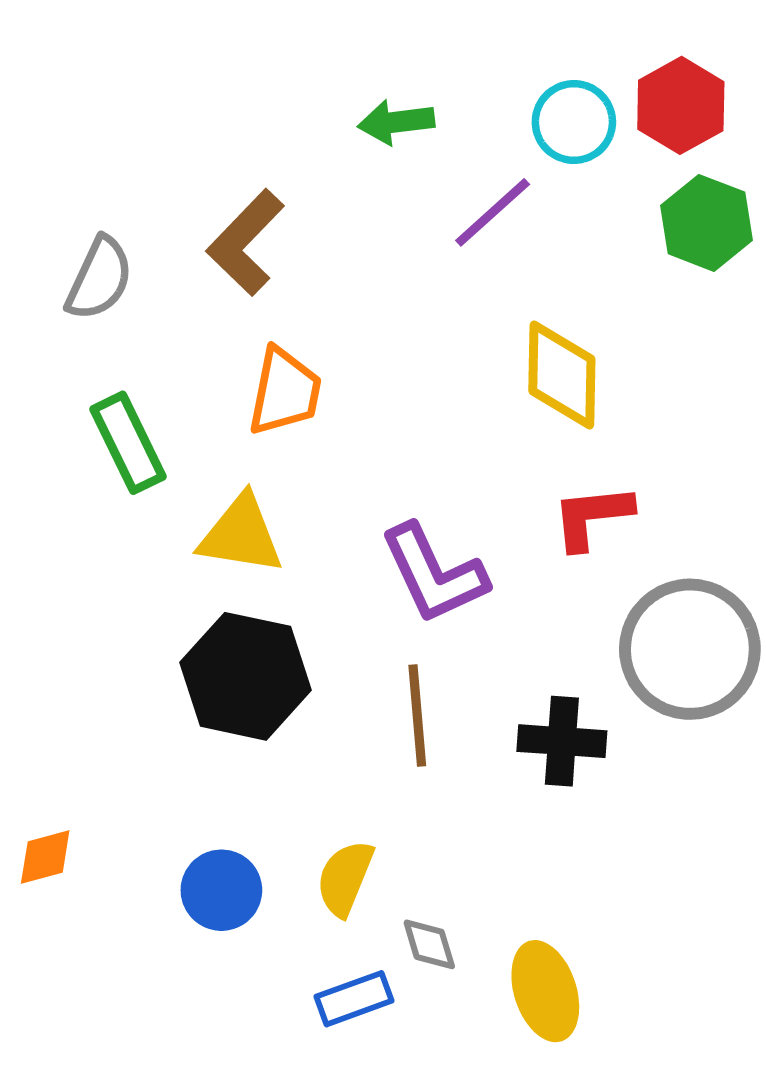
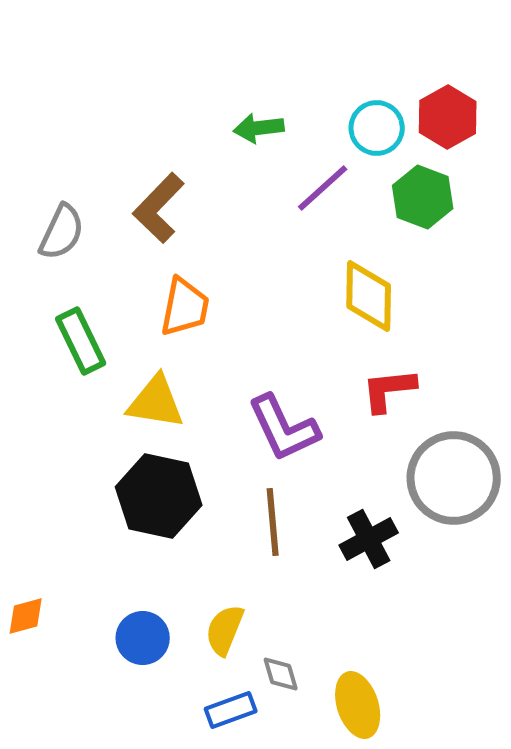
green hexagon: (706, 223) -> (423, 197), moved
black cross: (562, 741) -> (369, 539), turned -32

